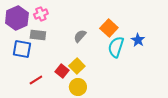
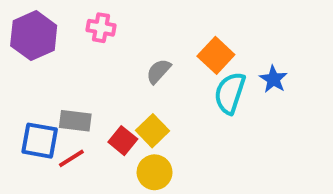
pink cross: (41, 14) -> (101, 28), moved, turned 32
gray rectangle: (38, 35) -> (75, 121), moved
blue square: (22, 49) -> (40, 141), moved

